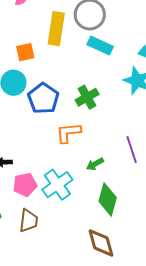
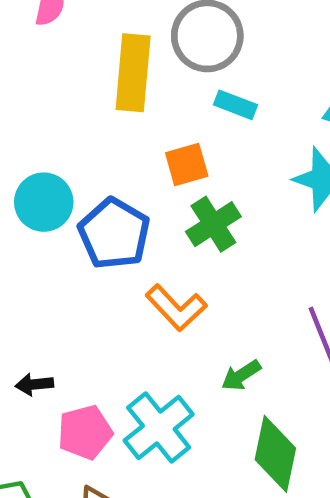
cyan rectangle: (100, 46) -> (235, 105), size x0.7
orange square: (25, 52) -> (187, 165), moved
orange L-shape: (68, 133) -> (176, 308), turned -124

